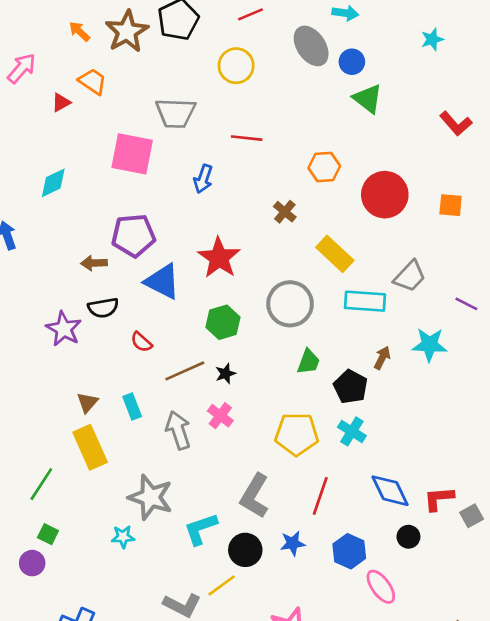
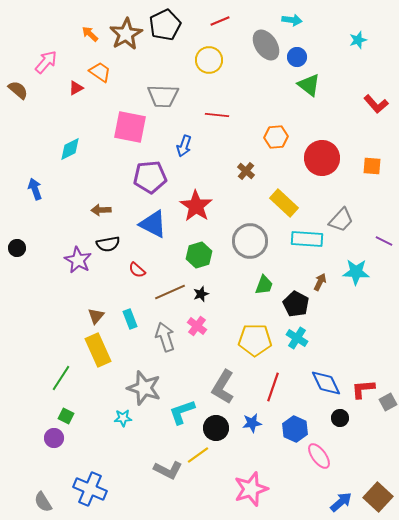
purple pentagon: (133, 235) -> (150, 177), moved

